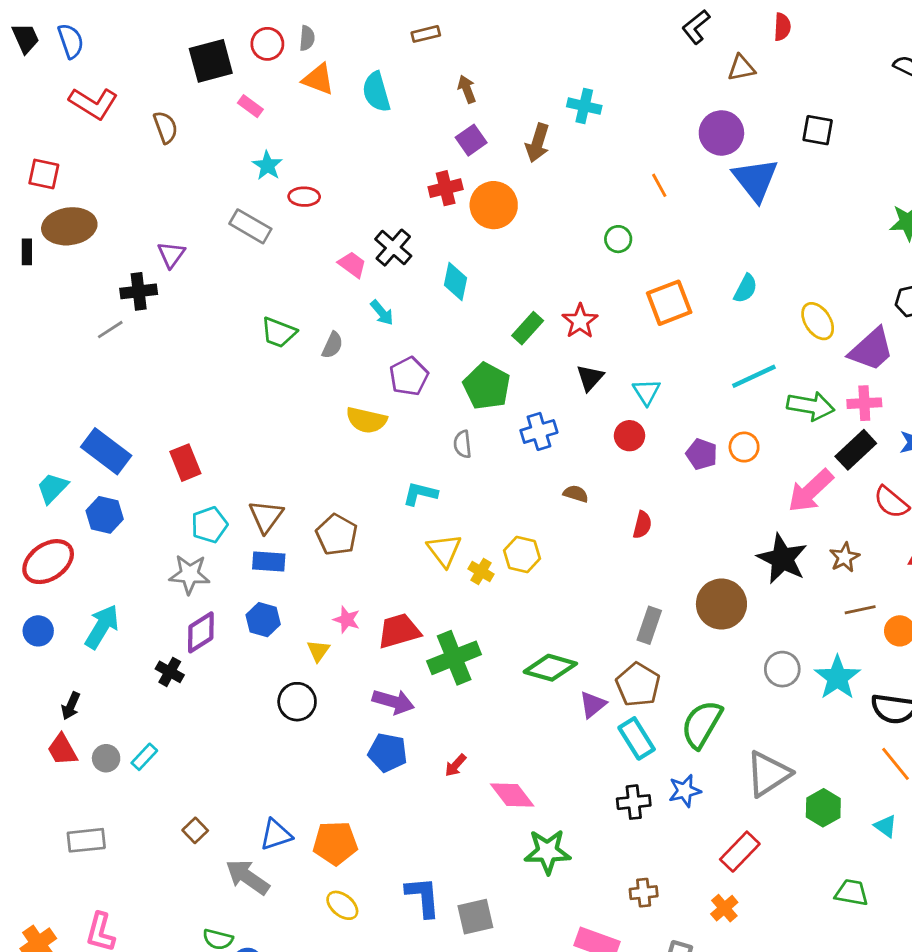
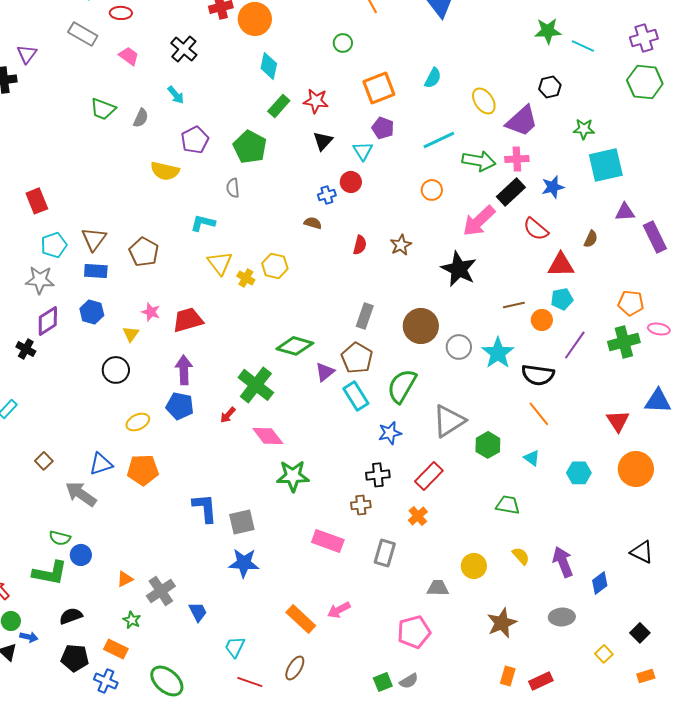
pink trapezoid: (352, 265) -> (129, 56), moved
cyan diamond: (456, 282) -> (269, 66), moved
red star: (580, 321) -> (316, 101), turned -30
blue cross: (539, 431) -> (327, 195), moved, size x0.7
purple pentagon: (702, 454) -> (383, 128), moved
brown star: (845, 557) -> (401, 245), moved
brown circle: (721, 604) -> (421, 326), moved
green cross: (454, 658) -> (256, 385), moved, turned -30
purple arrow: (393, 702) -> (184, 370), turned -108
black cross: (634, 802) -> (378, 475), moved
yellow ellipse: (342, 905) -> (138, 422), moved, turned -65

